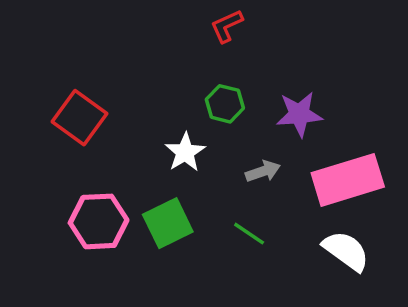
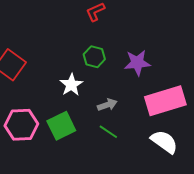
gray arrow: (263, 171) -> (107, 105), moved

